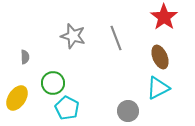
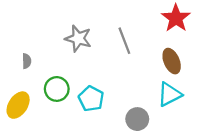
cyan pentagon: (67, 108) -> (91, 99), moved

